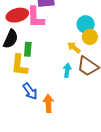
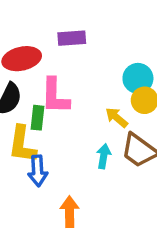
pink L-shape: (36, 17) -> (55, 96), moved
blue arrow: (30, 91) -> (38, 171), moved, turned 30

